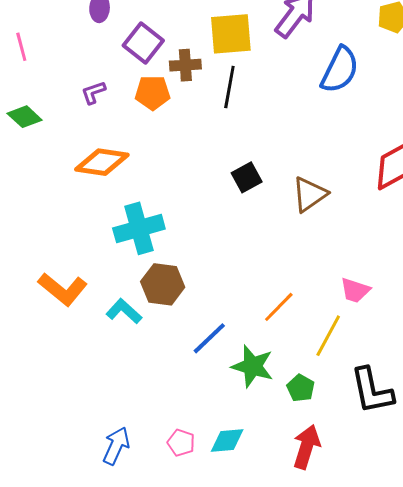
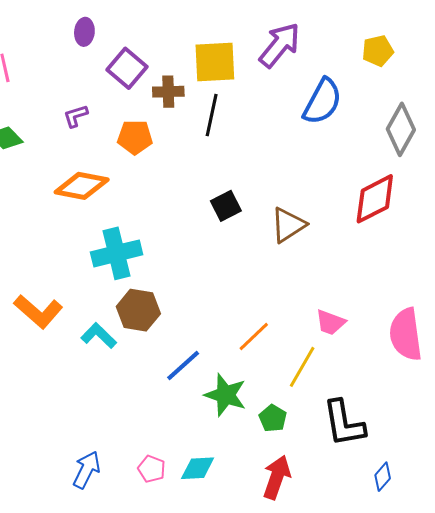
orange pentagon: (153, 93) -> (135, 137), moved

